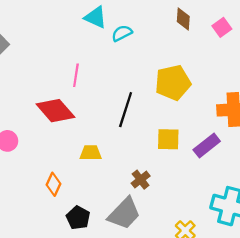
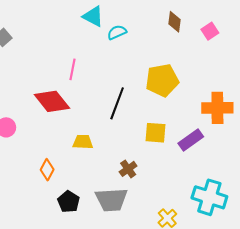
gray trapezoid: (124, 214) -> (111, 200), turned 40

